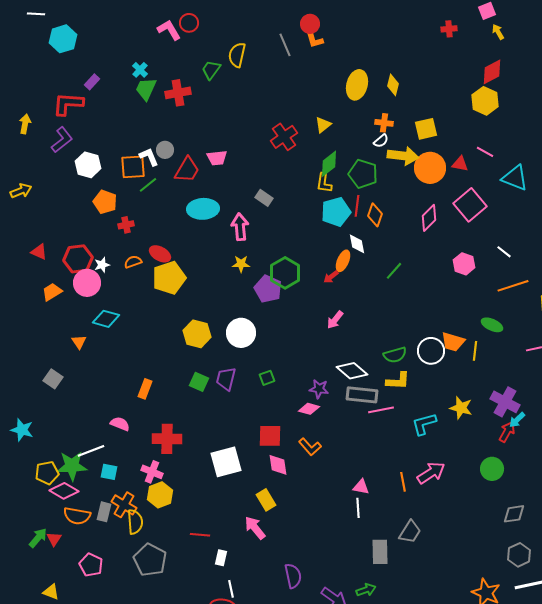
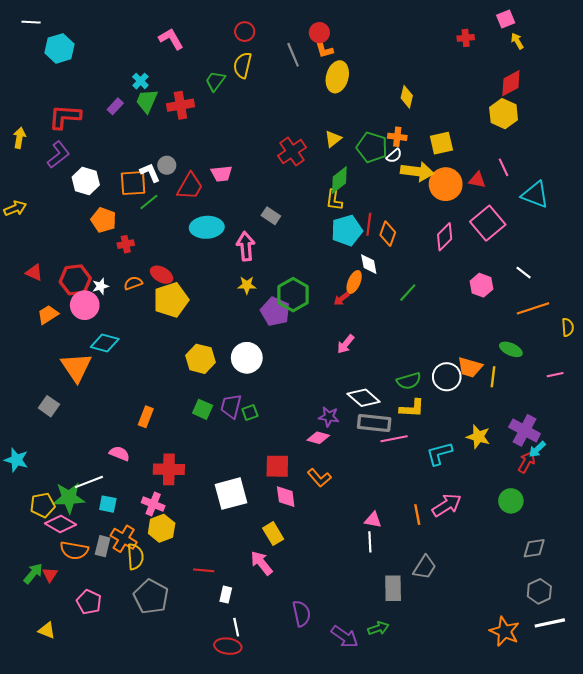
red circle: (189, 23) -> (245, 32), moved
purple rectangle: (92, 82) -> (115, 106), moved
yellow ellipse: (357, 85) -> (337, 77), moved
pink line: (485, 152) -> (504, 167), turned 36
green pentagon: (363, 174) -> (372, 147), moved
orange triangle: (79, 342) -> (76, 367), size x2.0
green square: (267, 378) -> (250, 413), moved

